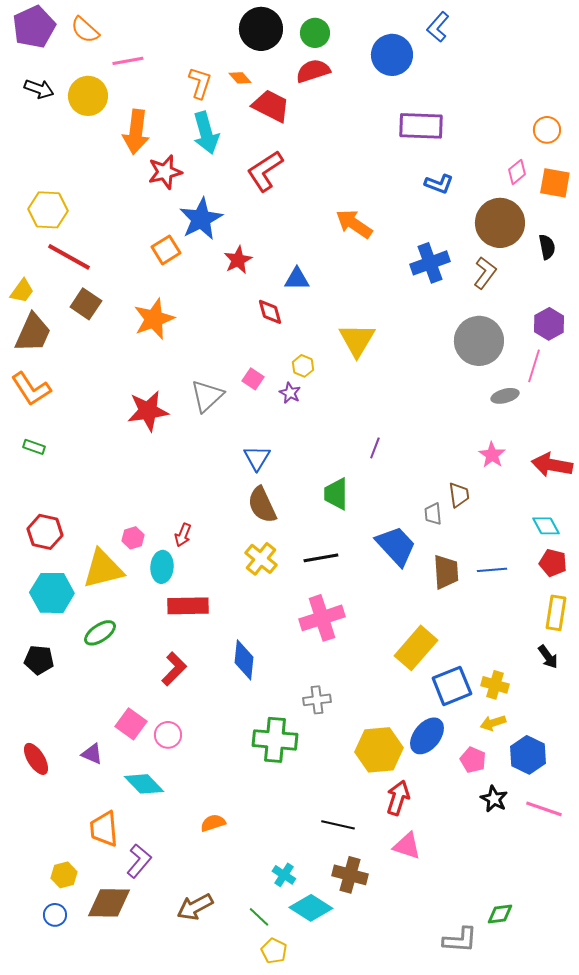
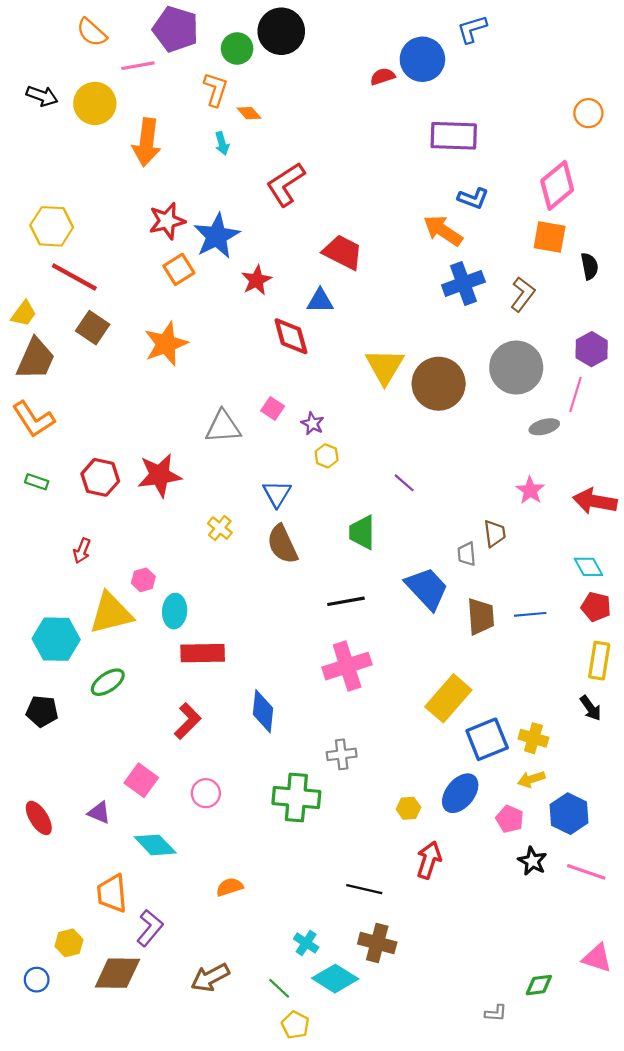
purple pentagon: (34, 27) -> (176, 29), moved, turned -30
blue L-shape: (438, 27) -> (472, 29), turned 32
green circle: (315, 33) -> (237, 48), moved
red semicircle: (313, 71) -> (383, 77), moved, size x0.7
orange diamond: (240, 78) -> (249, 113), moved
red trapezoid: (271, 106) -> (343, 252), moved
orange circle: (547, 130) -> (588, 113), moved
cyan arrow: (206, 133) -> (222, 143), size x0.5
red star: (165, 172) -> (167, 221), moved
pink diamond: (517, 172) -> (557, 185), size x1.8
orange square: (555, 183) -> (550, 237), moved
brown circle: (500, 223) -> (439, 384), moved
orange arrow: (354, 224) -> (443, 231), moved
red diamond: (270, 312) -> (291, 336), size x1.4
yellow hexagon: (303, 366) -> (327, 456), moved
gray triangle: (207, 396) -> (223, 427), turned 39
red star: (148, 411) -> (159, 475), moved
purple line: (375, 448) -> (404, 483), turned -70
red hexagon: (45, 532) -> (100, 477), moved
red arrow: (183, 535) -> (82, 551), moved
yellow cross: (261, 559) -> (220, 528), moved, size x0.7
pink circle: (168, 735) -> (206, 793), moved
yellow hexagon: (379, 750) -> (408, 808), size x0.5
pink triangle: (407, 846) -> (597, 958), moved
blue circle: (55, 915) -> (37, 980), moved
gray L-shape: (460, 940) -> (496, 1013), size x0.6

